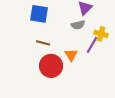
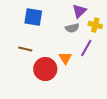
yellow cross: (101, 34) -> (95, 25), moved
brown line: (43, 43) -> (25, 49), moved

